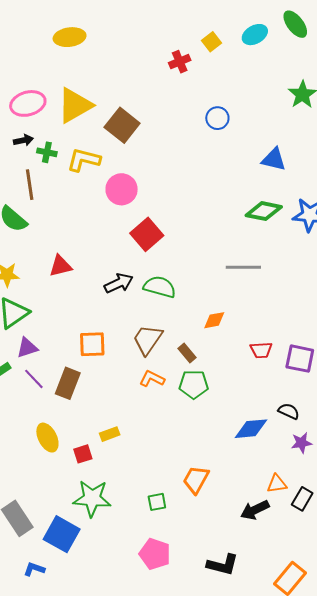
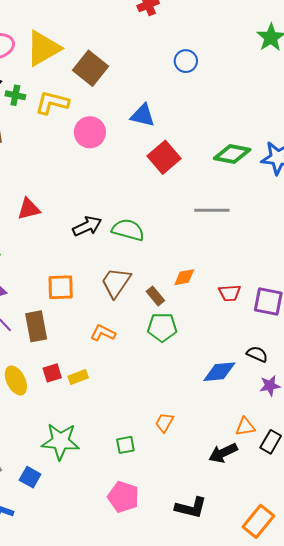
blue triangle: (274, 159) -> (143, 115), moved
red square: (147, 234) -> (164, 157), moved
orange diamond: (214, 320) -> (184, 277), moved
orange L-shape: (152, 379) -> (103, 333), moved
brown rectangle: (68, 383) -> (36, 326), turned -32
red square: (83, 454) -> (52, 373), moved
orange trapezoid: (196, 480) -> (164, 422), size x0.7
blue square: (62, 534) -> (30, 477), size x0.6

